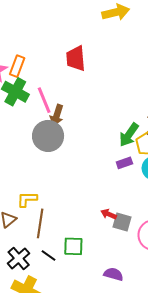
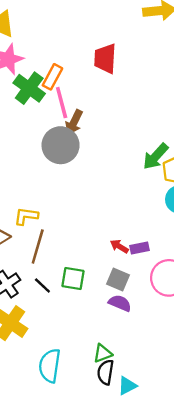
orange rectangle: (17, 66) -> (52, 77), moved
purple rectangle: (124, 163) -> (139, 248), moved
gray square: (122, 222) -> (118, 279), moved
purple semicircle: (113, 274) -> (120, 303), moved

